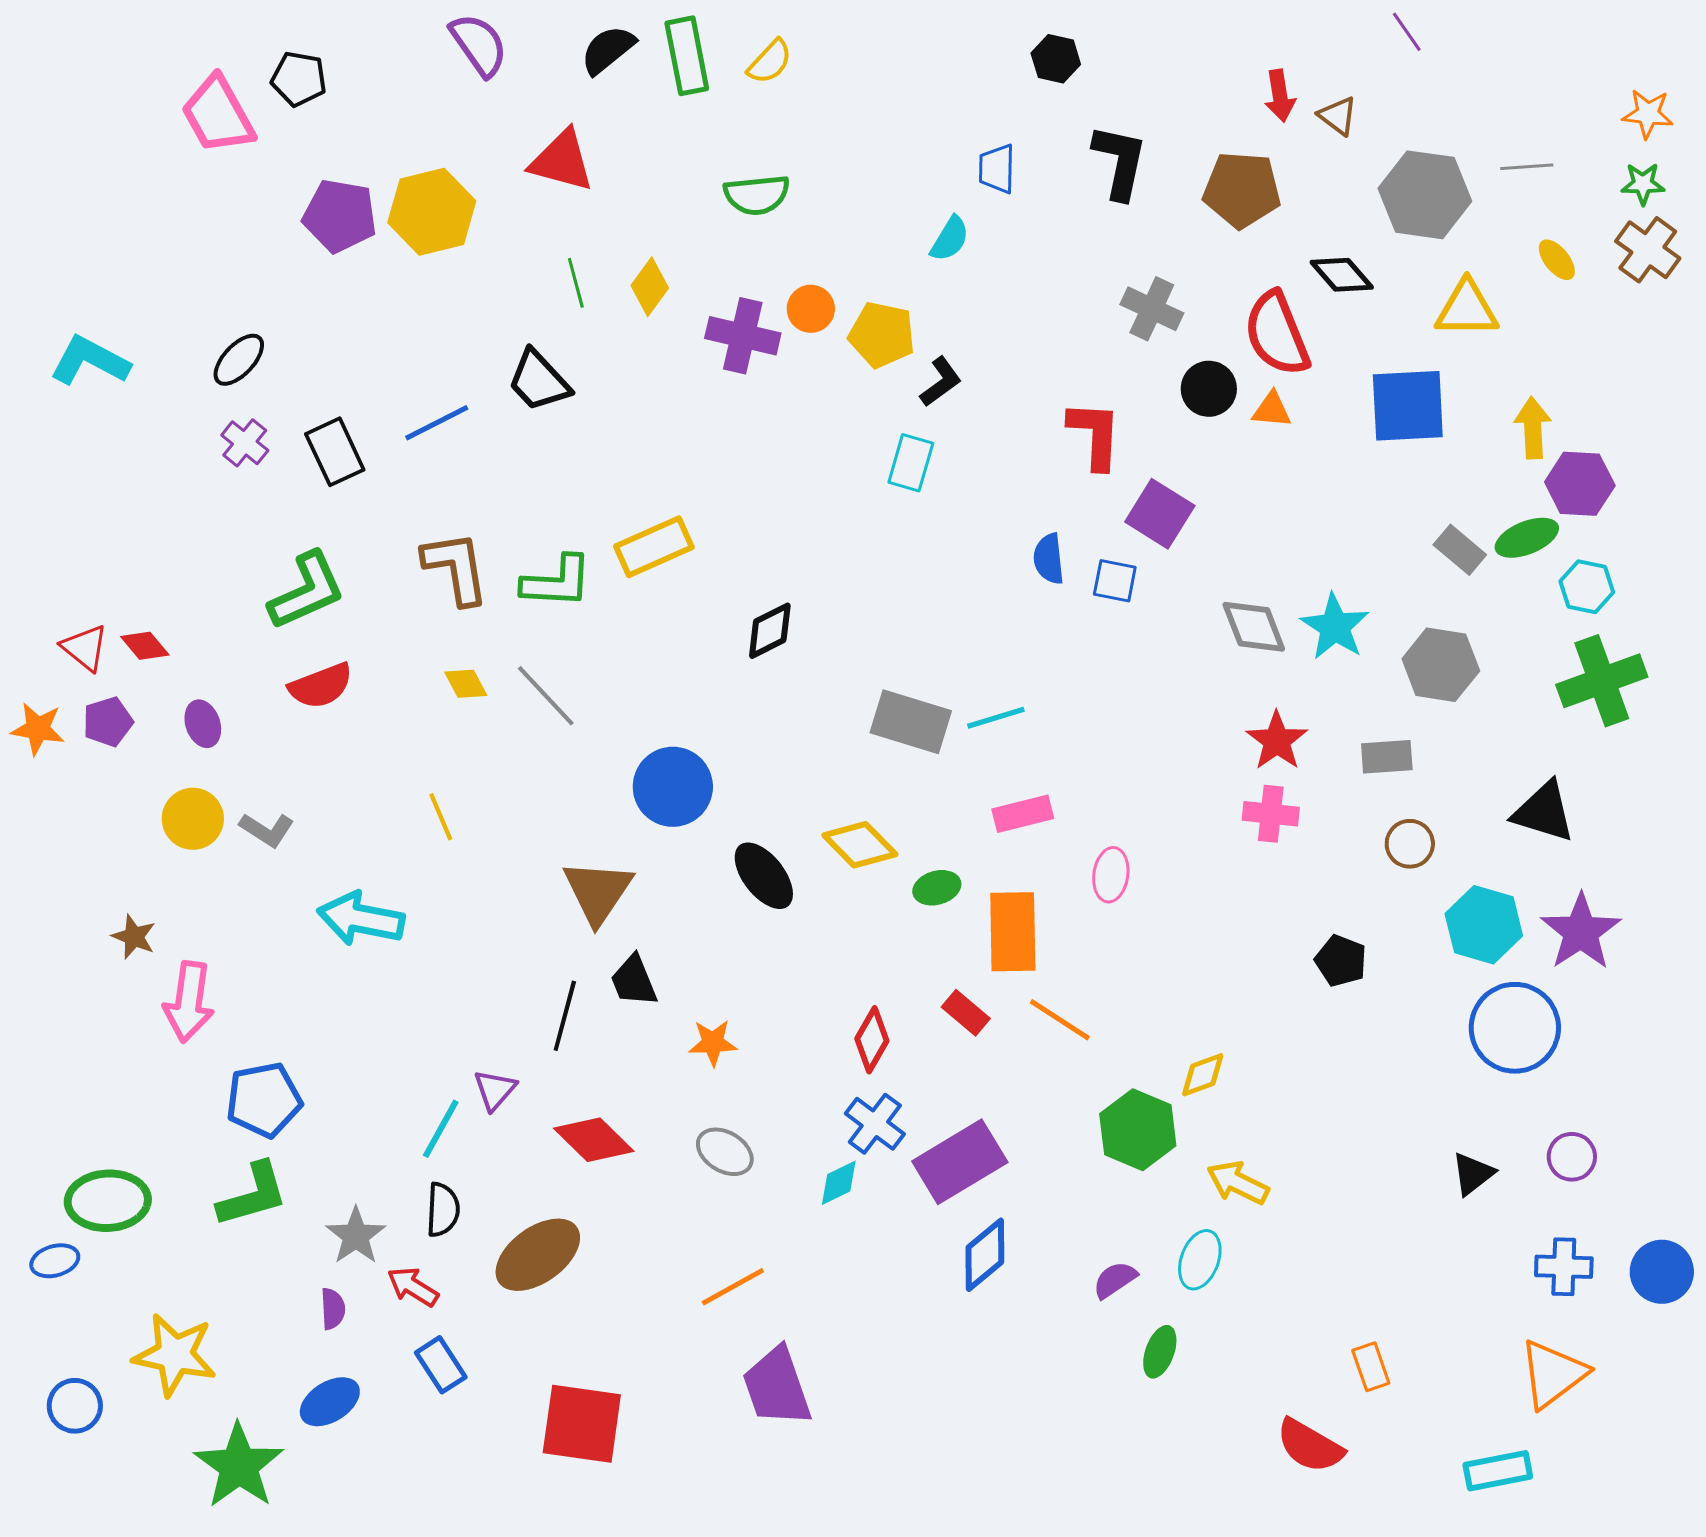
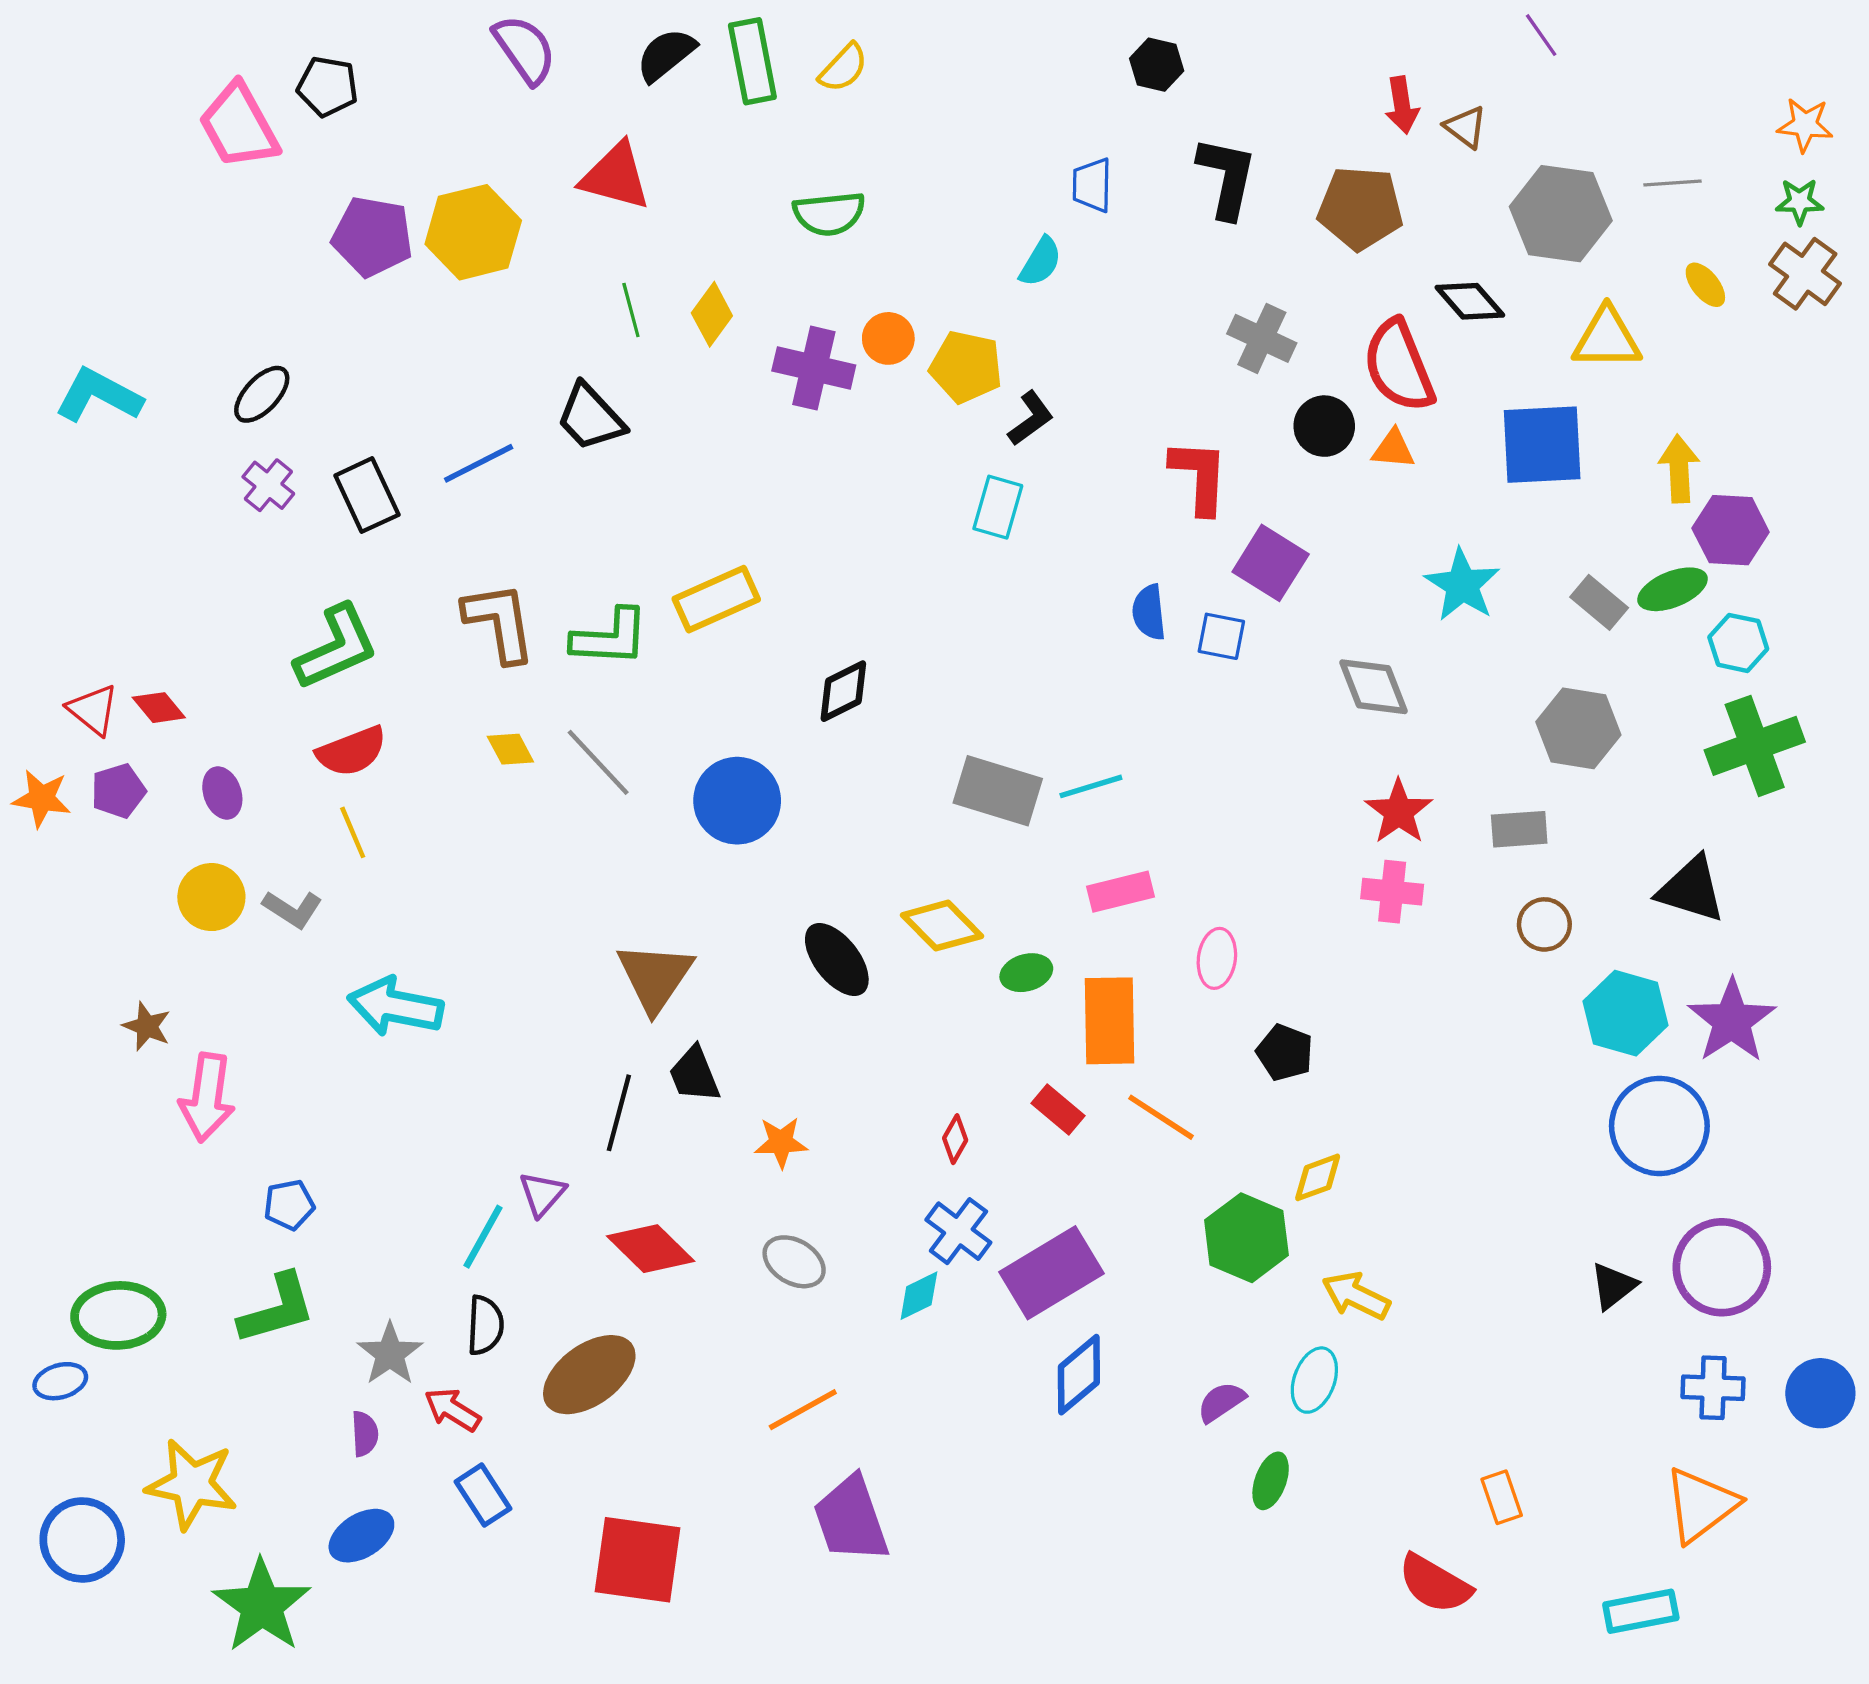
cyan star: (1335, 627) -> (1462, 585), moved
blue circle: (673, 787) -> (737, 801), moved
yellow line: (441, 817) -> (353, 832), moved
black pentagon: (1341, 961) -> (1285, 1053), moved
red diamond: (872, 1040) -> (955, 1139), size x0.7
blue pentagon: (264, 1100) -> (289, 1205), size x0.6
purple circle: (1572, 1157) -> (1722, 1267), size x1.8
blue circle: (75, 1406) -> (82, 1540), size x1.4

